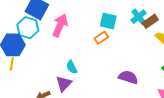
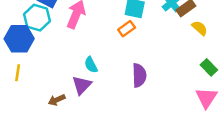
yellow line: (12, 64) -> (18, 73), moved
purple semicircle: (128, 77) -> (139, 75), moved, turned 72

